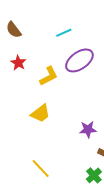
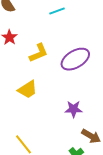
purple ellipse: (79, 60) -> (75, 59), moved

